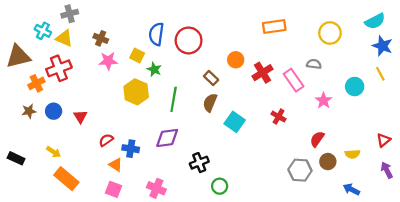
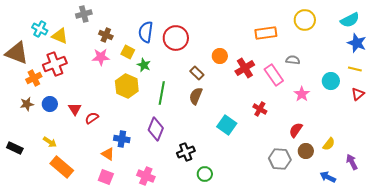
gray cross: (70, 14) -> (84, 14), moved
orange rectangle: (274, 27) -> (266, 33), moved
yellow circle: (330, 33) -> (305, 20), moved
brown cross: (101, 38) -> (106, 35), moved
brown triangle: (18, 57) -> (17, 53), turned 35
yellow line: (380, 74) -> (355, 69), turned -48
cyan square: (235, 122) -> (227, 125), moved
purple diamond: (167, 138) -> (156, 129), turned -60
red semicircle: (106, 140) -> (92, 118), moved
red triangle: (384, 140) -> (358, 94), moved
yellow semicircle: (352, 154) -> (329, 144), turned -48
purple arrow: (387, 170) -> (352, 162), moved

